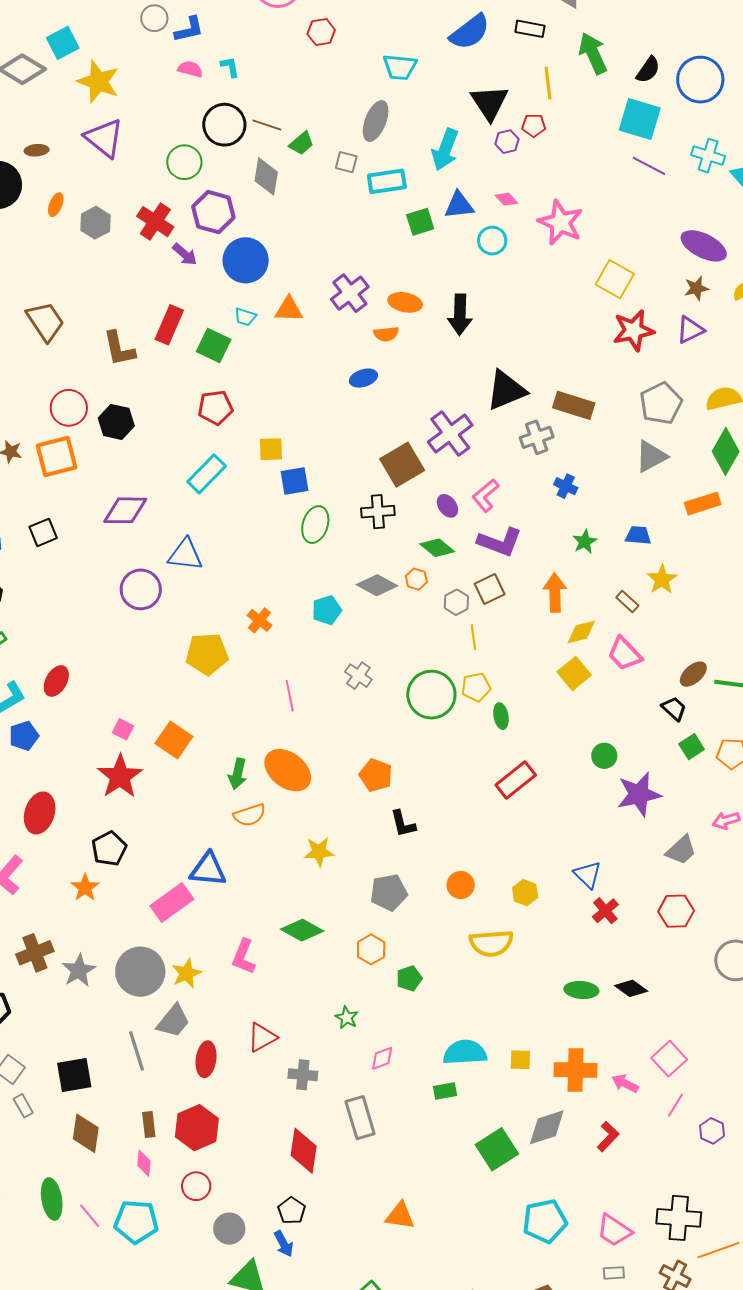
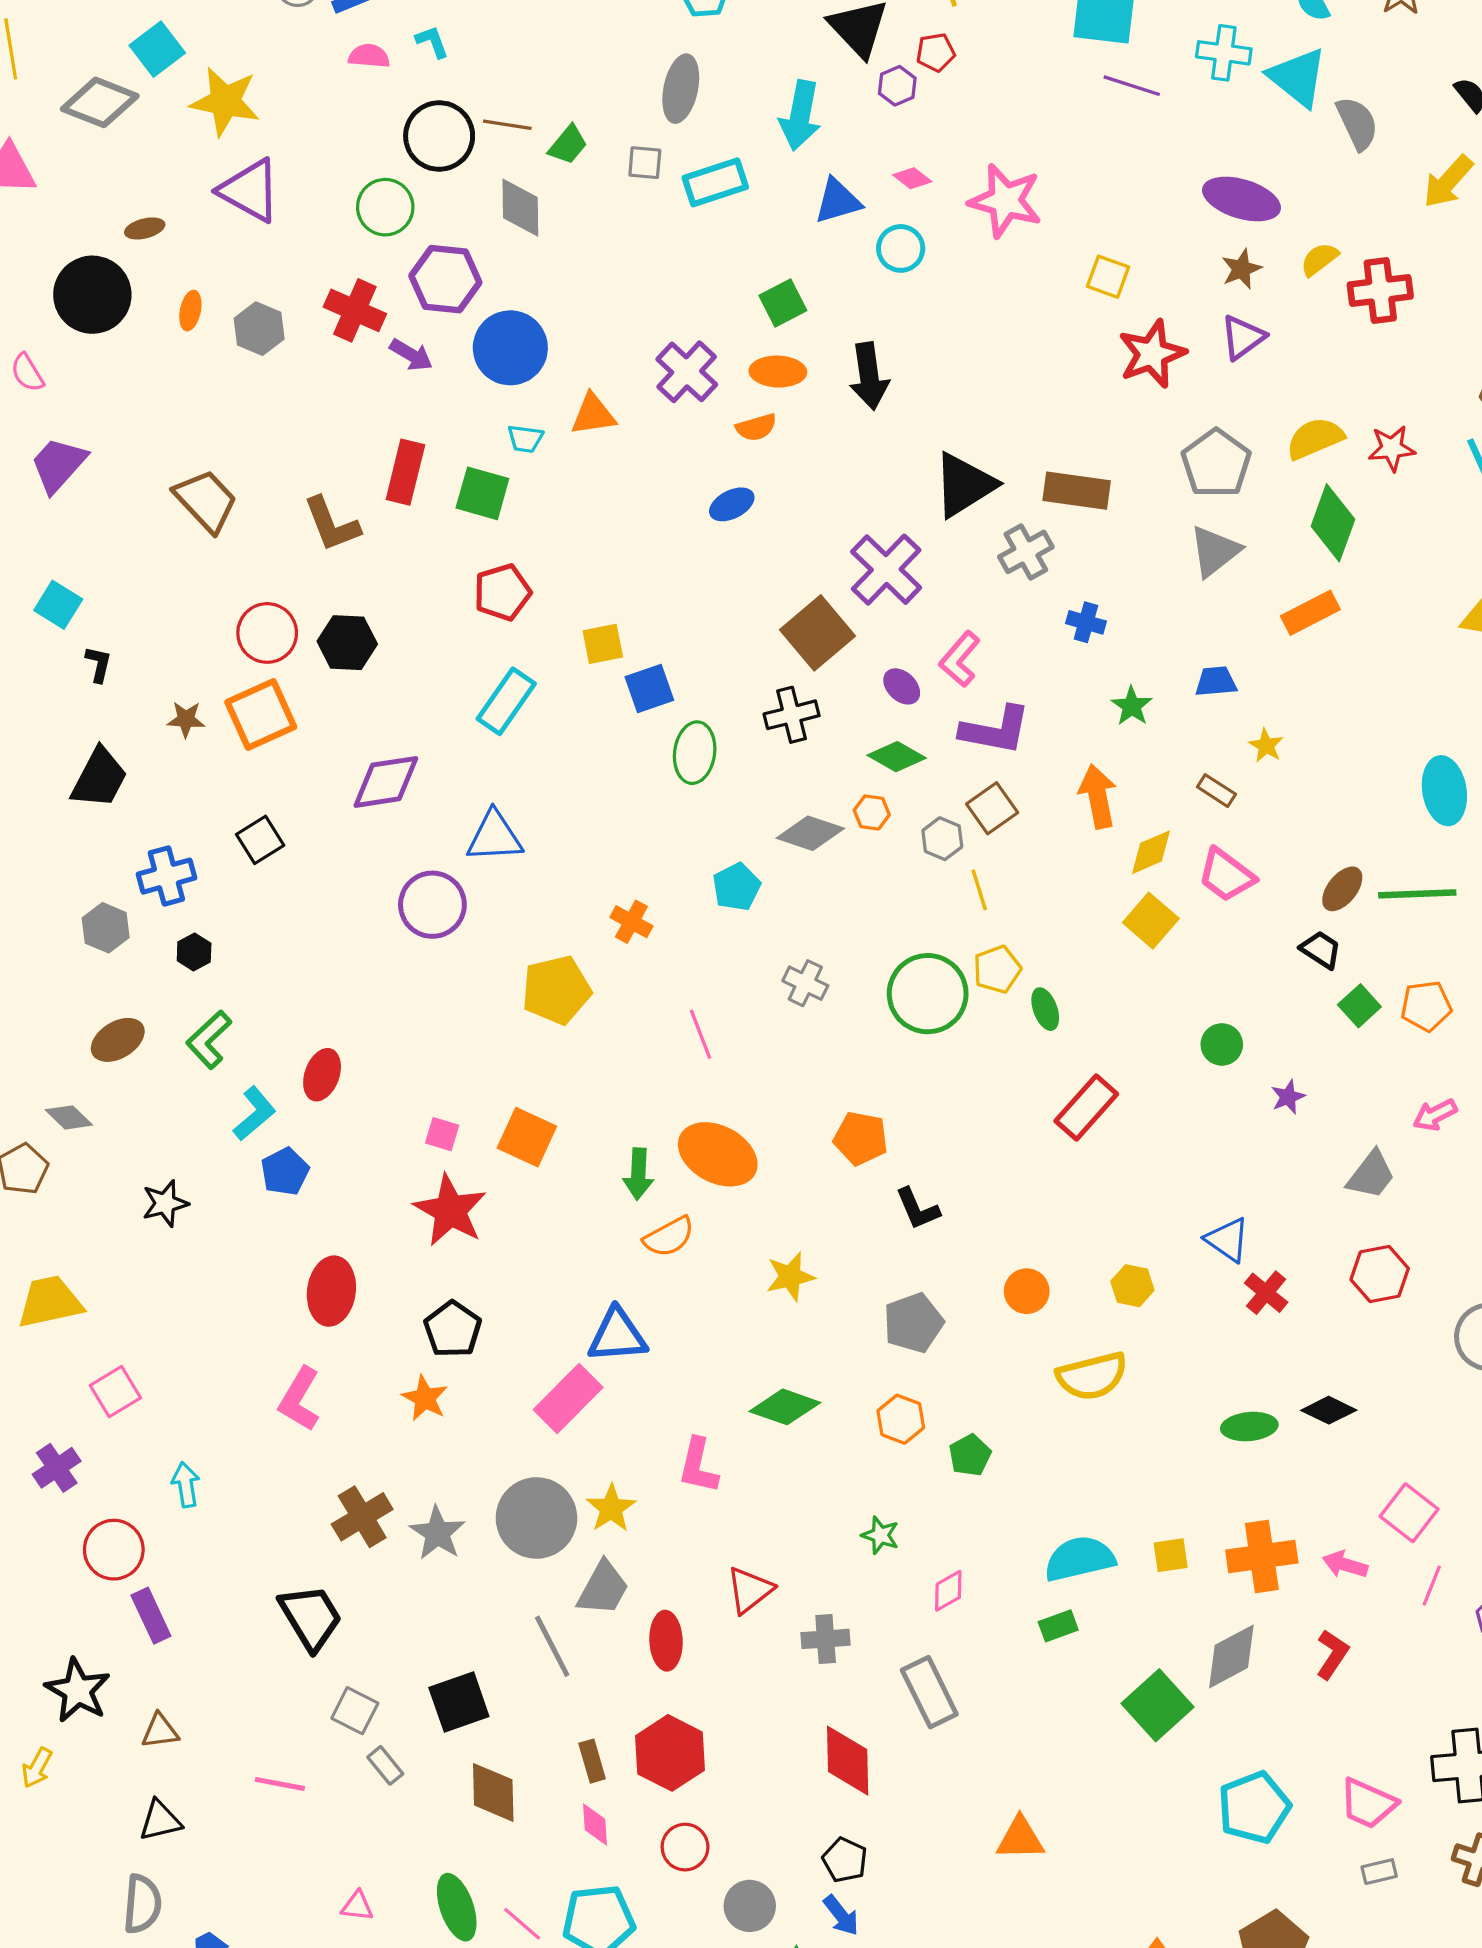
green square: (420, 222) -> (783, 303), moved
yellow square: (615, 279) -> (1108, 277), size x0.7
yellow star: (662, 579) -> (1266, 746), size x0.7
purple star: (639, 794) -> (1288, 1097), size x0.5

